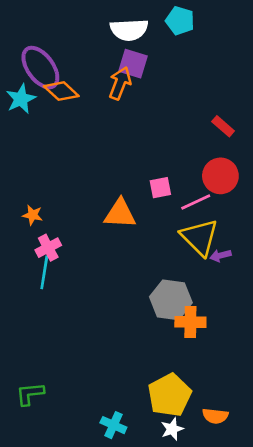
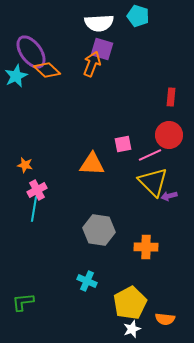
red rectangle: (223, 126) -> (171, 97), turned 54
gray hexagon: (171, 300) -> (99, 230), moved
cyan cross: (113, 425) -> (87, 281), moved

